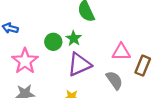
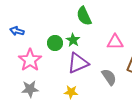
pink triangle: (121, 52) -> (115, 42), moved

